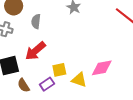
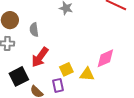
purple rectangle: (47, 84) -> (58, 85), turned -56

